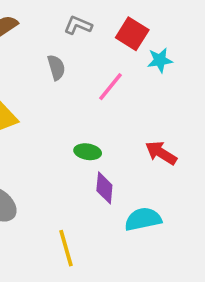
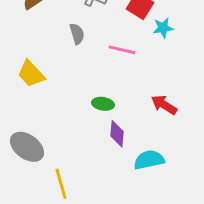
pink line: (110, 87) -> (122, 50), turned 64
yellow line: (66, 248) -> (61, 184), moved

